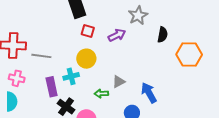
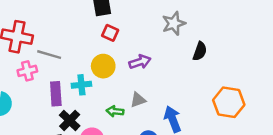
purple arrow: (117, 35) -> (140, 62), moved
orange hexagon: (189, 55) -> (229, 102), moved
pink cross: (17, 78) -> (27, 71), moved, turned -35

